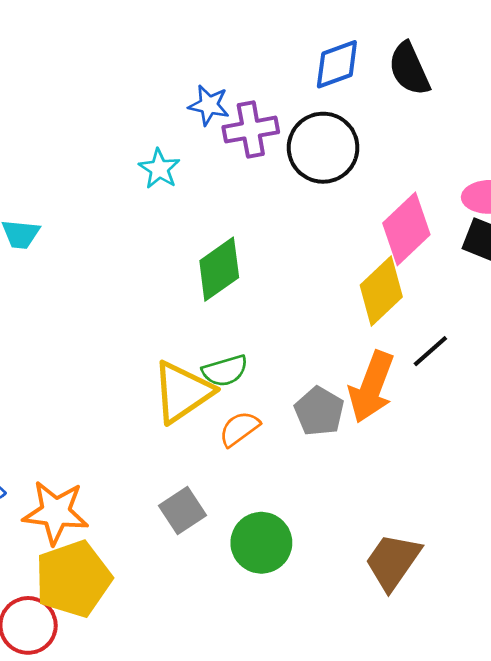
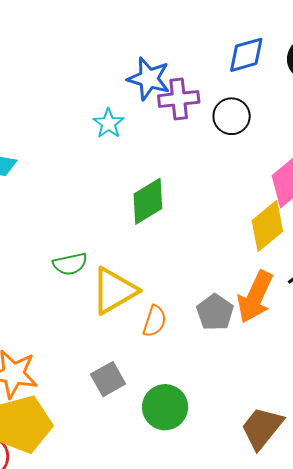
blue star: (209, 105) -> (149, 79), size x1.4
black circle: (323, 148) -> (232, 116), size x0.7
green semicircle: (225, 371) -> (70, 264), moved
orange semicircle: (239, 429) -> (155, 321), turned 140

